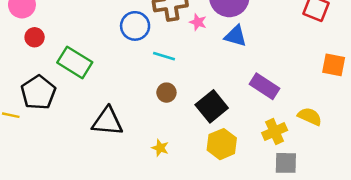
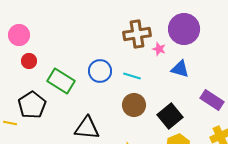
blue circle: (135, 26) -> (100, 71), moved
blue triangle: (236, 36) -> (180, 69), moved
brown circle: (166, 93) -> (134, 105), size x1.5

